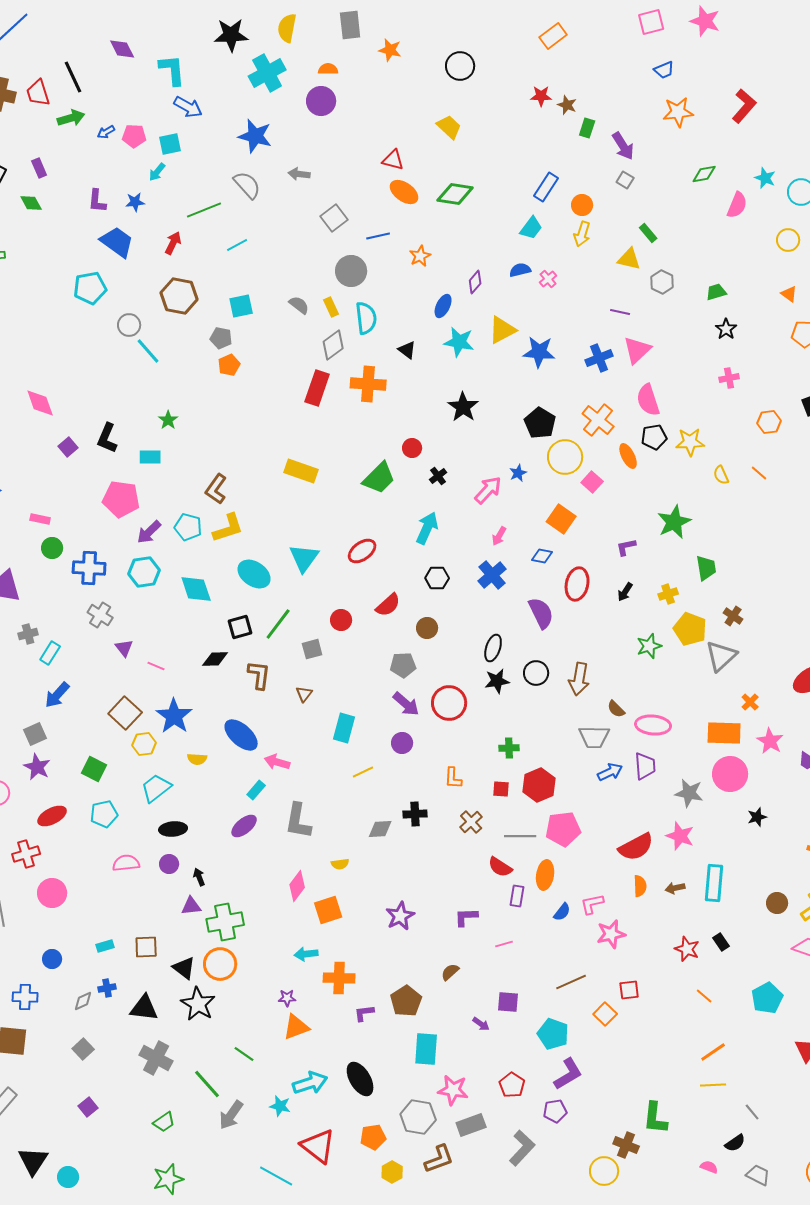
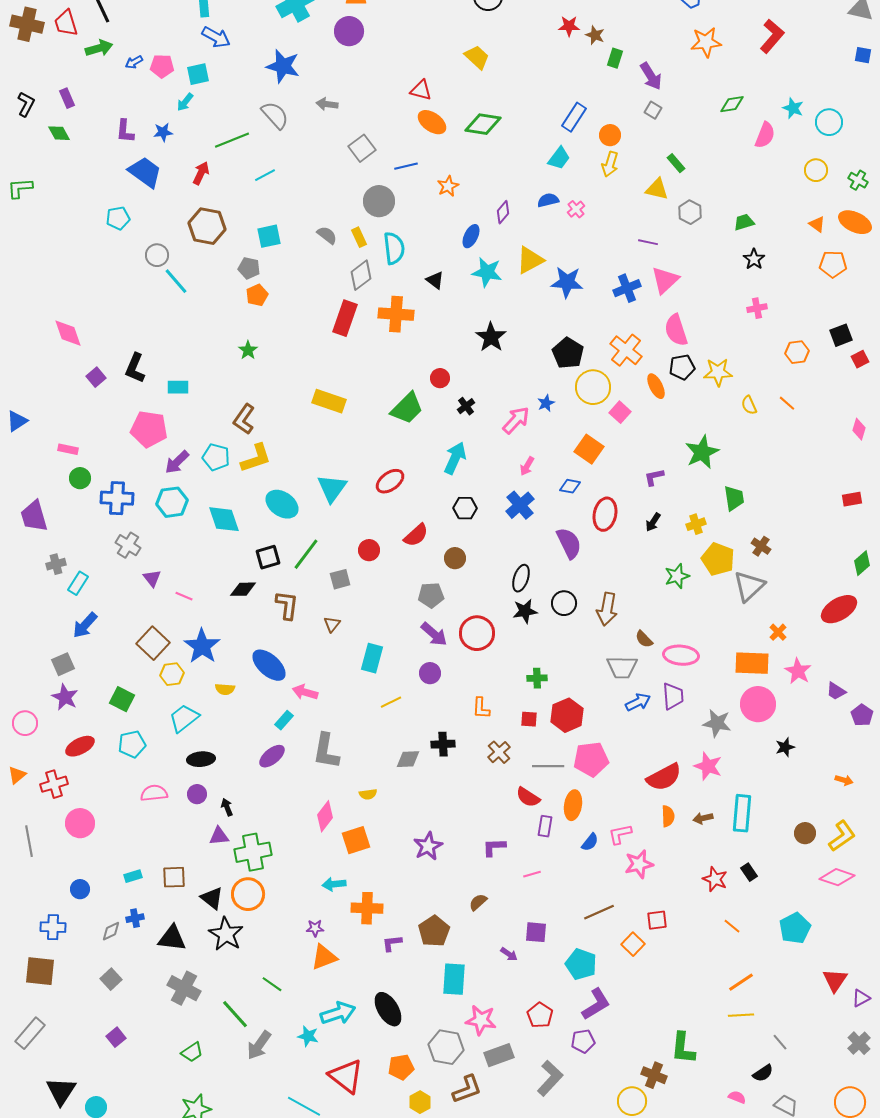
cyan pentagon: (90, 288) -> (118, 218), size x0.7
green star: (168, 420) -> (248, 350), moved

